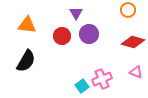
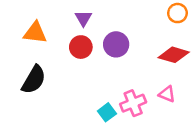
orange circle: (128, 10) -> (177, 13), moved
purple triangle: (76, 13) -> (83, 18), moved
pink triangle: (136, 72) -> (167, 94), moved

